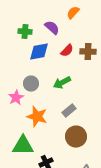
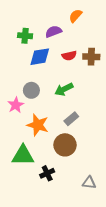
purple semicircle: (52, 28) -> (53, 32), turned -63
red semicircle: (67, 51) -> (69, 56), turned 32
brown circle: (76, 137) -> (65, 145), moved

